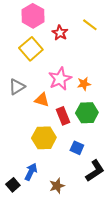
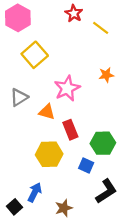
pink hexagon: (33, 16) -> (18, 18), moved
red star: (60, 33) -> (74, 13), moved
orange star: (84, 84) -> (106, 75), moved
green hexagon: (87, 113) -> (103, 143), moved

